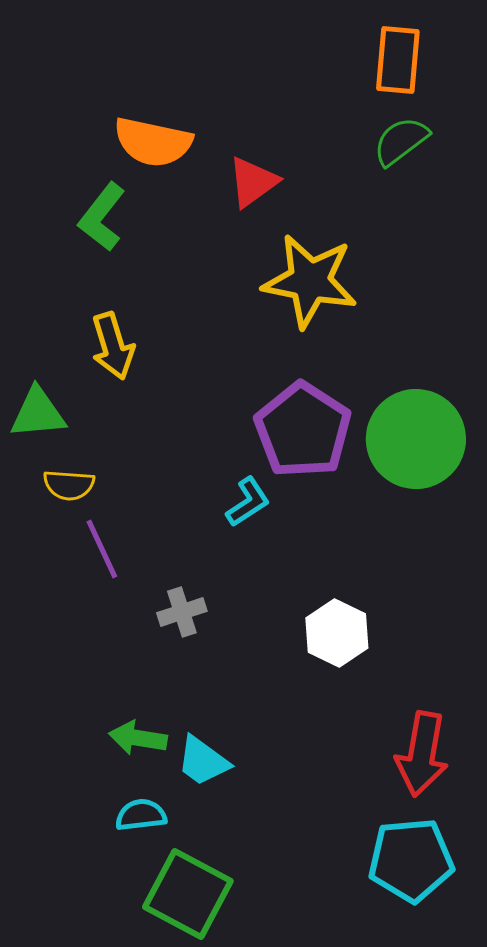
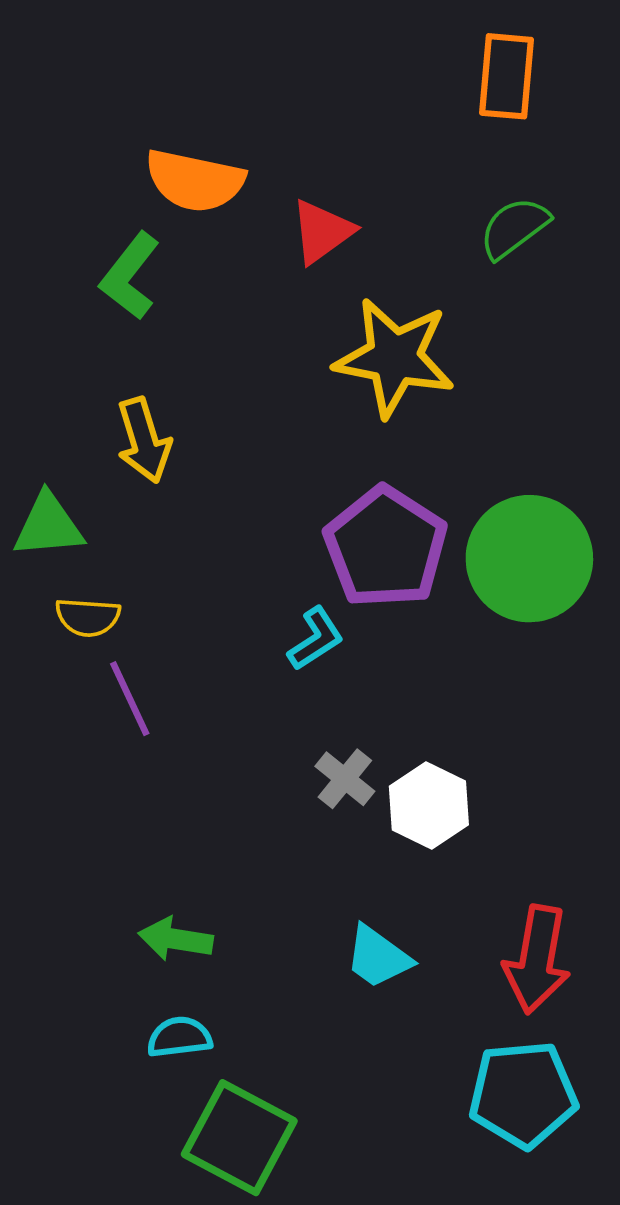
green semicircle: (401, 141) -> (514, 228), moved
gray cross: (182, 612) -> (345, 779), moved, turned -33
cyan trapezoid: (203, 761) -> (378, 957), moved

